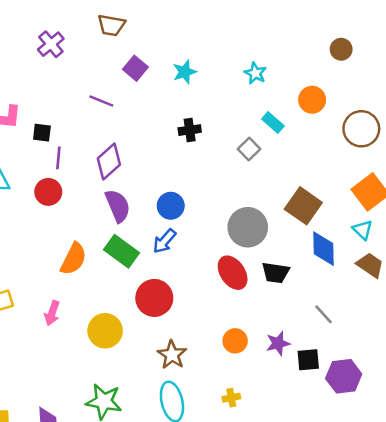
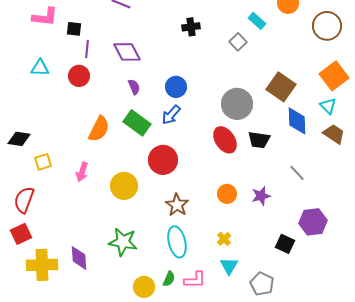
purple diamond: (109, 162) -> (127, 52), turned -76
purple semicircle: (118, 206) -> (134, 87), size x0.6
black square: (308, 360) -> (285, 244), moved, turned 30
yellow cross: (231, 398) -> (224, 239), turned -32

